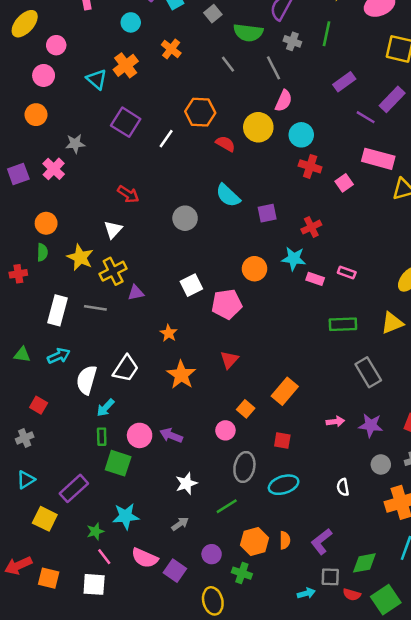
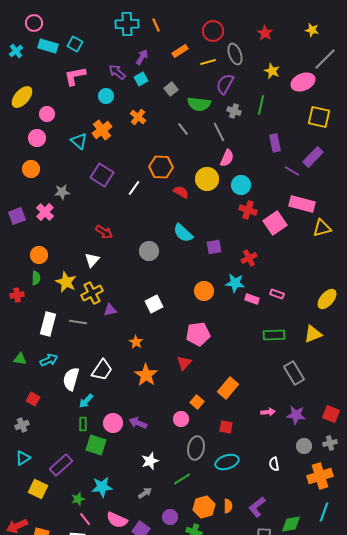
purple rectangle: (344, 82) -> (275, 143), turned -66
pink square: (344, 183) -> (275, 223), size x1.6
pink pentagon: (227, 304) -> (198, 334), moved

